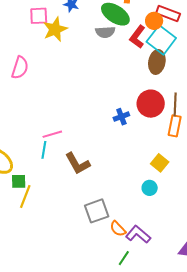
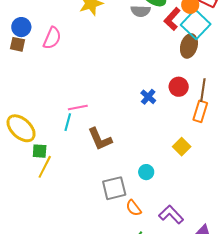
red circle: (151, 104) -> (179, 87), size x0.7
blue cross: (121, 117) -> (148, 97), turned -35
cyan circle: (150, 188) -> (146, 172), moved
purple L-shape: (138, 234) -> (171, 215), moved

